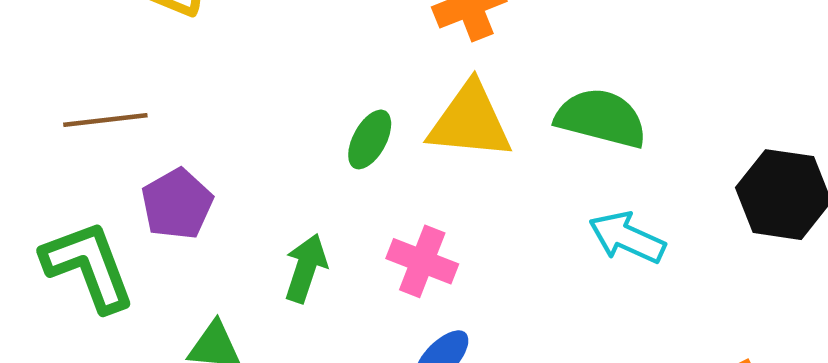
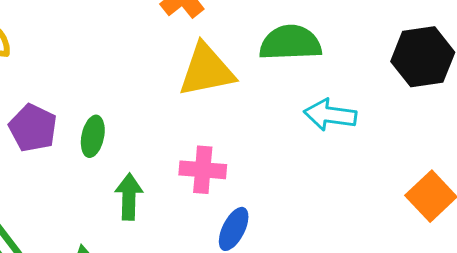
green ellipse: (370, 139) -> (93, 136), moved
purple pentagon: (177, 204) -> (33, 128), moved

